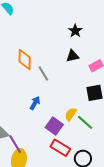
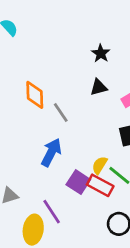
blue arrow: (35, 103) -> (51, 152), size x1.5
purple line: (15, 144) -> (52, 212), moved
red rectangle: (60, 148) -> (100, 185), moved

